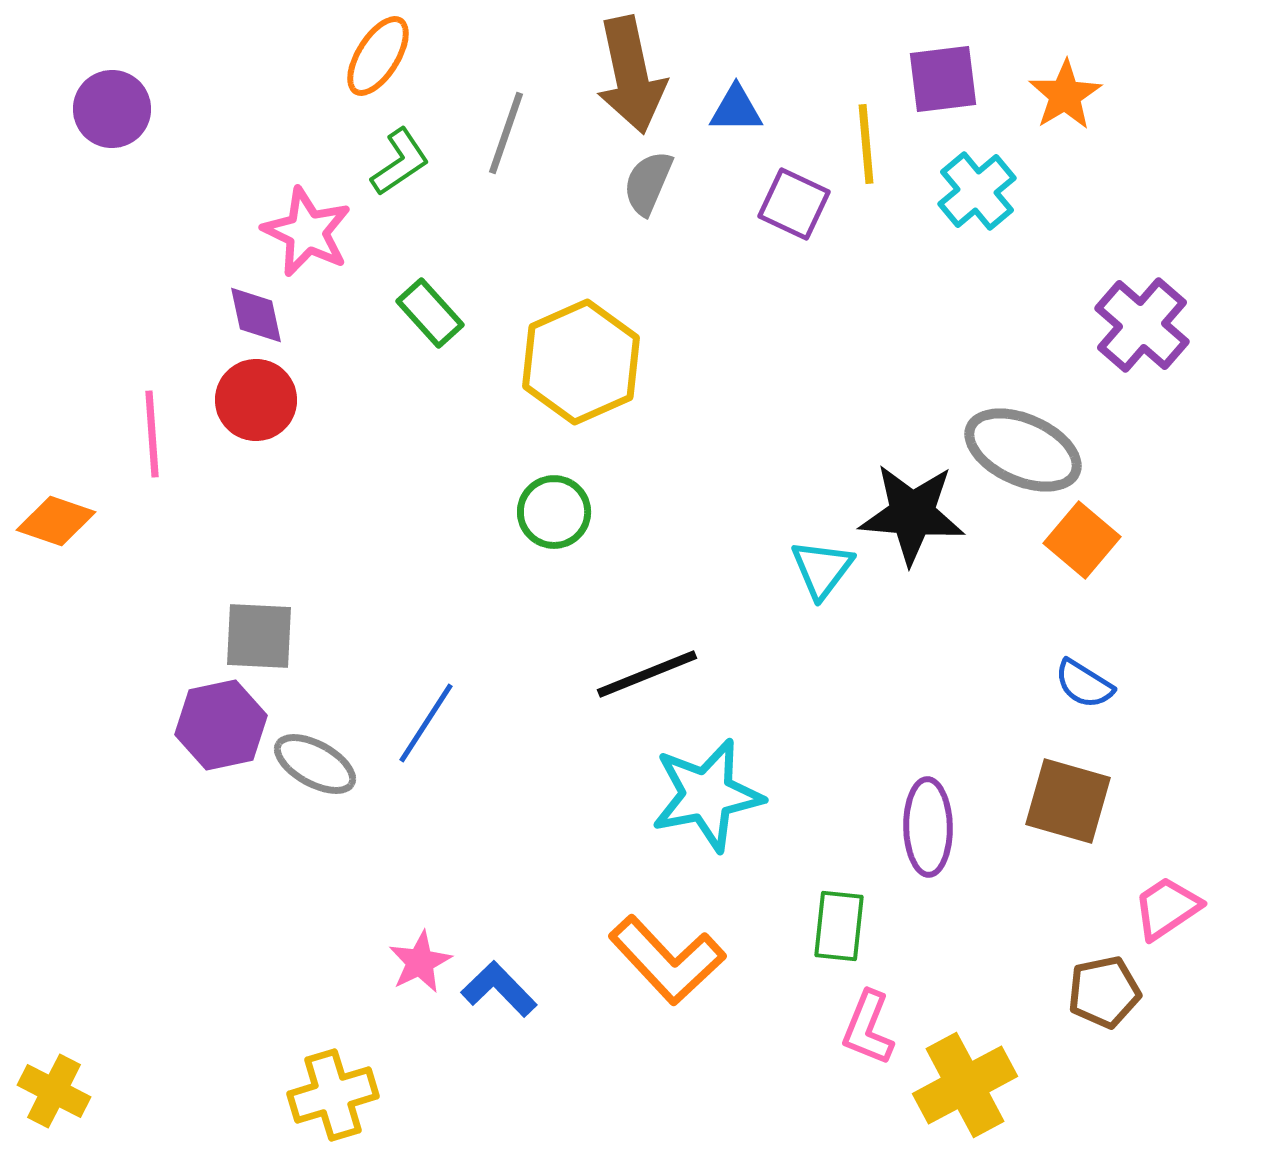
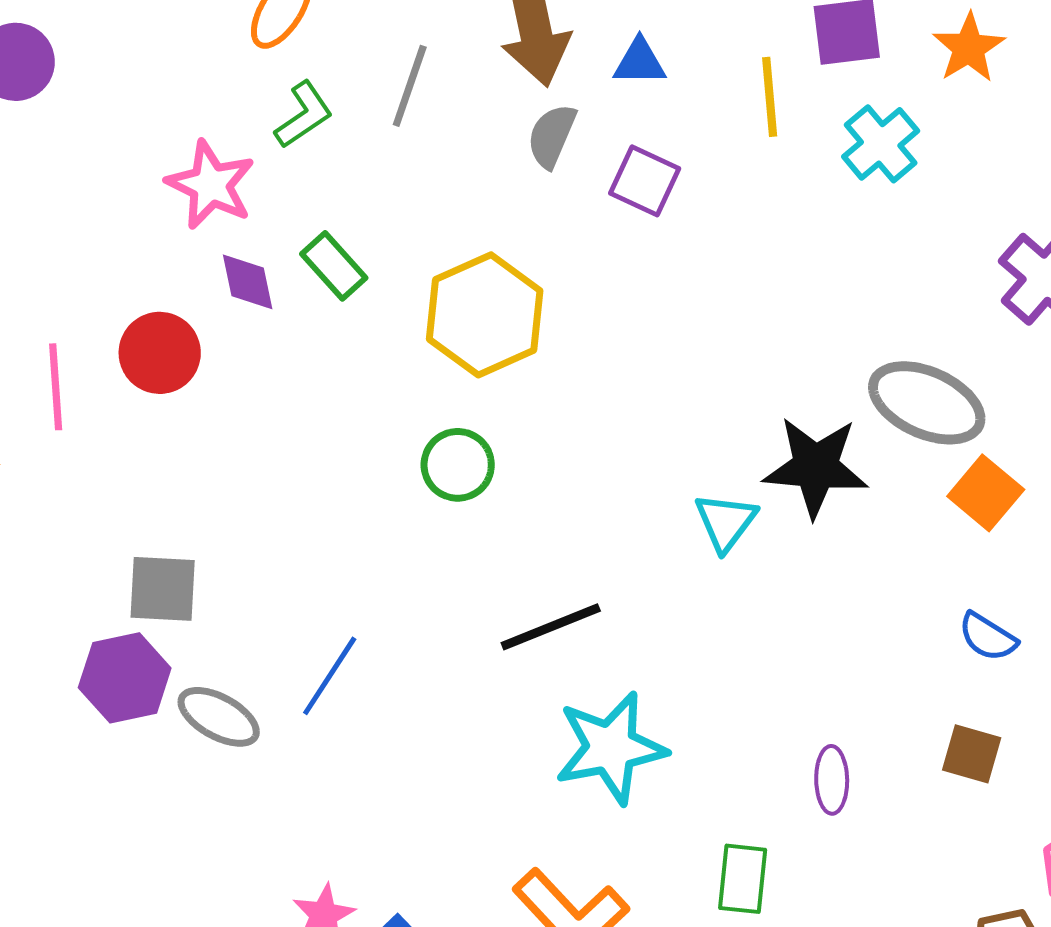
purple square: (794, 204) -> (645, 181), moved
purple diamond: (256, 315) -> (248, 282), moved
brown square: (1068, 801) -> (972, 754), size x0.7
purple ellipse: (928, 827) -> (832, 780), size x0.7

